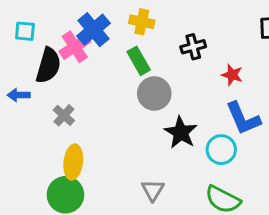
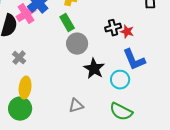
black cross: (193, 47) -> (113, 28), moved
gray triangle: (153, 190) -> (76, 106), turned 42

